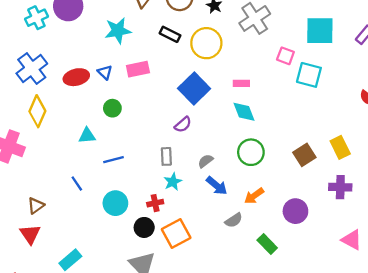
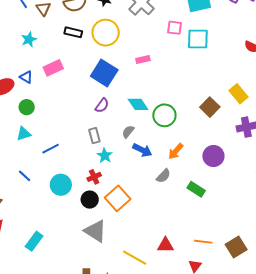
cyan star: (118, 31) -> (29, 39), size x0.7
green circle: (112, 108) -> (27, 107), moved
cyan diamond: (244, 112) -> (138, 104), moved

